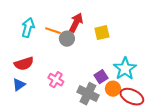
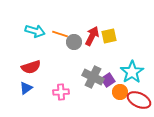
red arrow: (76, 23) -> (92, 36), moved
cyan arrow: (28, 28) -> (35, 31), turned 90
pink cross: (56, 80) -> (61, 92), moved, turned -35
gray cross: (88, 94) -> (93, 77), moved

